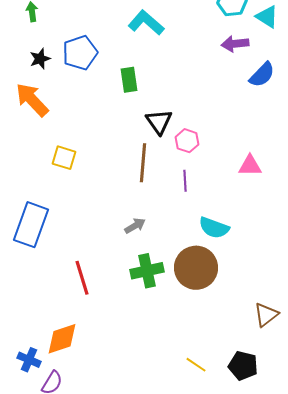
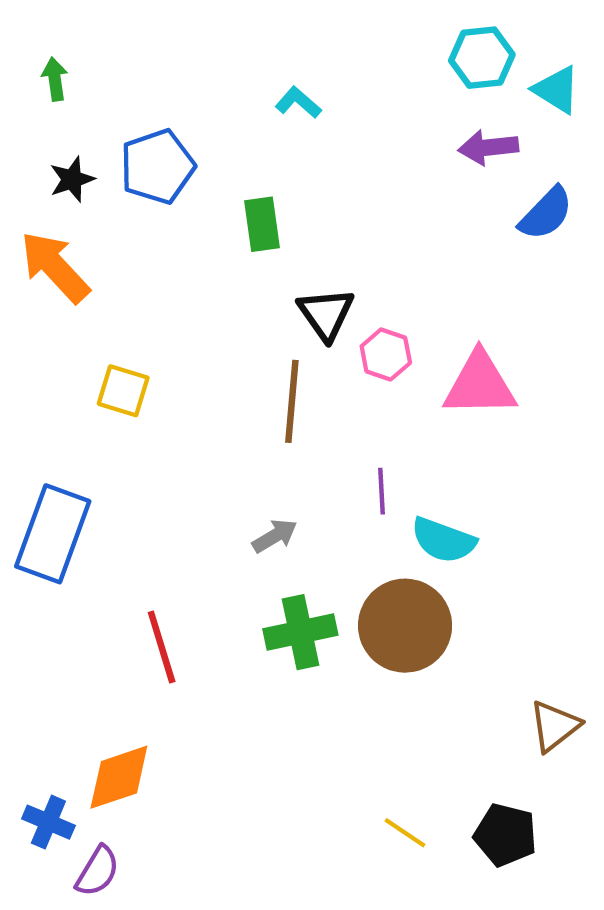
cyan L-shape: (146, 23) -> (298, 102), size x0.6
pink triangle: (250, 166) -> (480, 384), moved, size x1.5
purple line: (185, 181) -> (382, 491), moved

